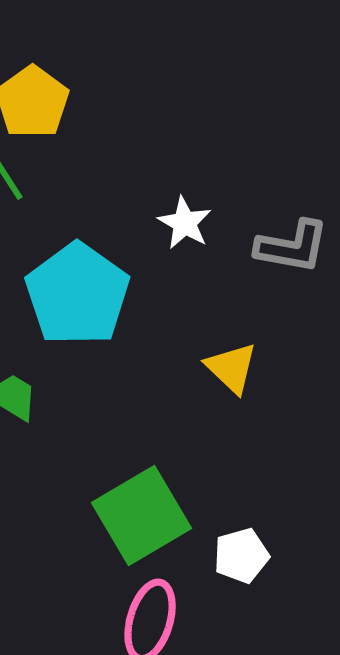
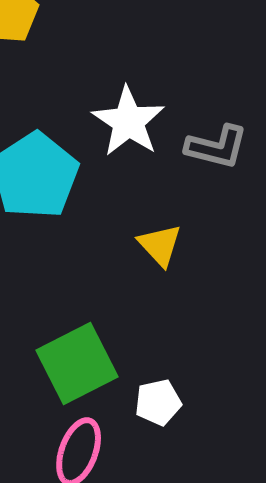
white star: (185, 223) -> (128, 121), size x1.6

